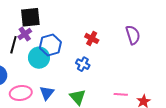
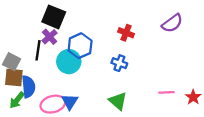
black square: (30, 17) -> (54, 17), turned 35
purple semicircle: (133, 35) -> (172, 23), turned 78
blue triangle: (47, 93) -> (70, 102), moved

